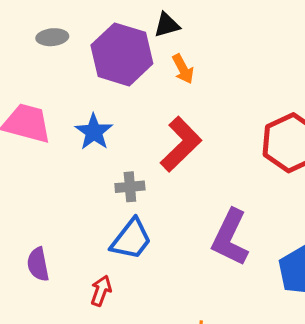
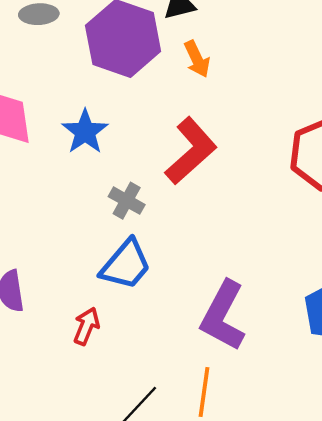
gray cross: (130, 187) -> (127, 201), turned 32
purple L-shape: (230, 238) -> (223, 316), moved

